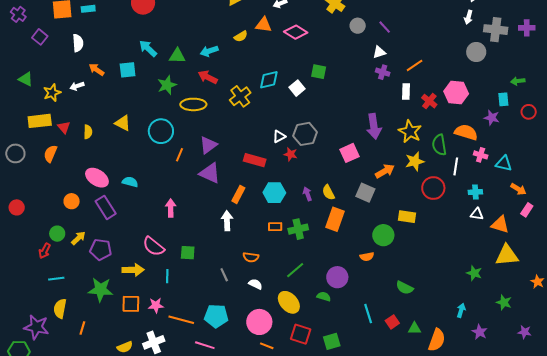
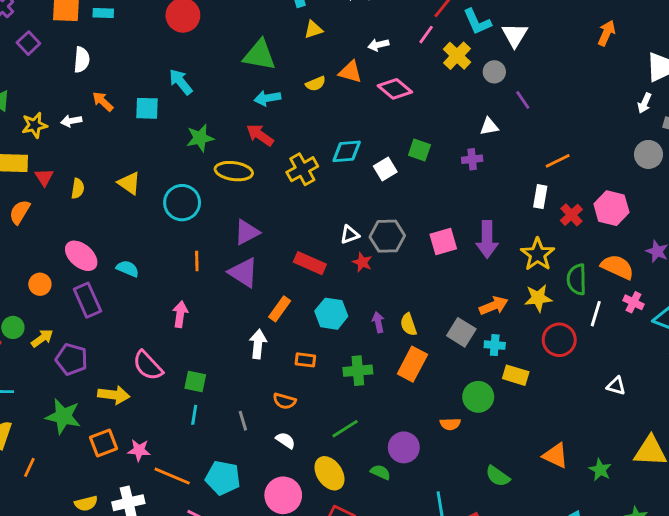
gray circle: (358, 26) -> (494, 72), moved
white triangle: (379, 52) -> (489, 126), moved
green triangle: (177, 56) -> (259, 55), moved, size x1.4
purple cross: (383, 72) -> (472, 159), moved, turned -32
pink square: (349, 153) -> (443, 241), moved
orange line: (179, 155) -> (197, 261), moved, turned -32
cyan cross: (475, 192) -> (495, 345), moved
orange triangle: (500, 225) -> (555, 456), moved
orange rectangle: (275, 227) -> (305, 360), moved
cyan line: (167, 276) -> (194, 415), moved
orange square: (131, 304) -> (104, 443), turned -30

